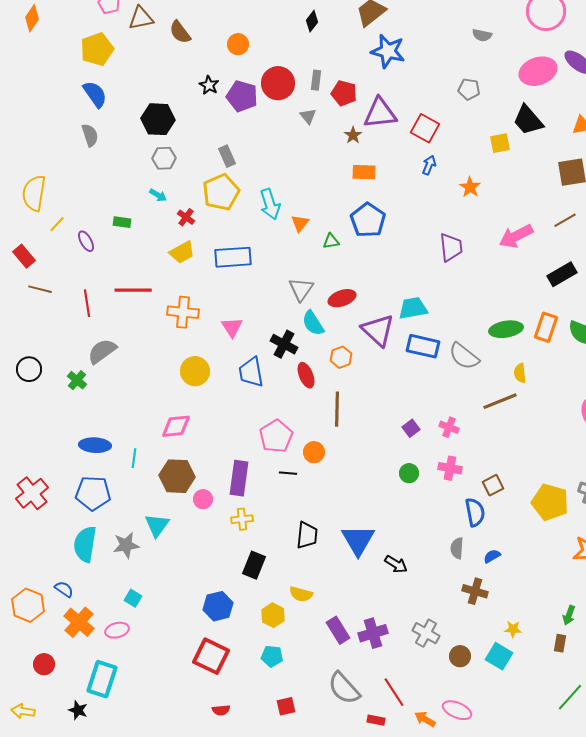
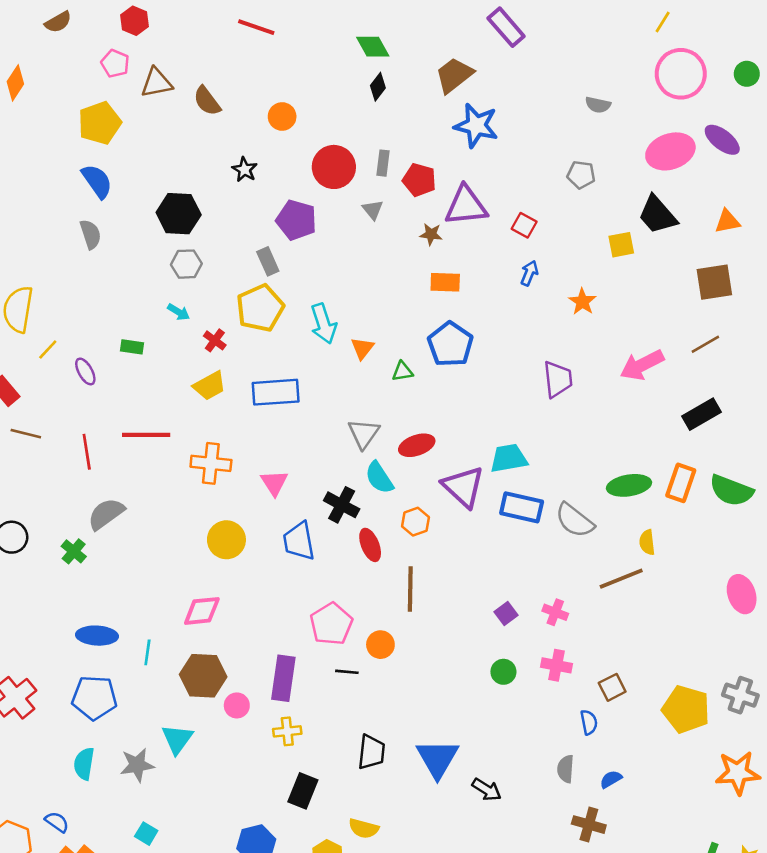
purple pentagon: (242, 96) -> (296, 220), moved
red square: (425, 128) -> (524, 225), size x0.7
brown star: (353, 135) -> (431, 234), turned -30
blue semicircle: (475, 512) -> (589, 722), size x0.7
cyan semicircle: (85, 544) -> (84, 764), size x0.7

